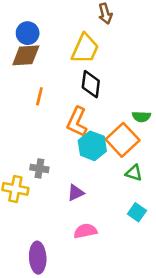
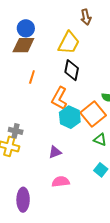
gray cross: (39, 168) -> (16, 131), moved

